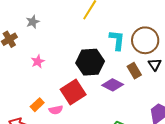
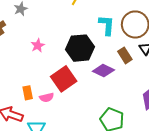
pink star: (38, 61) -> (38, 45), moved
orange rectangle: (37, 105) -> (28, 93), turned -56

